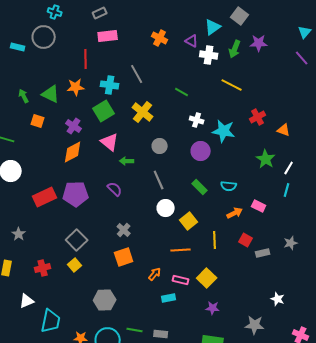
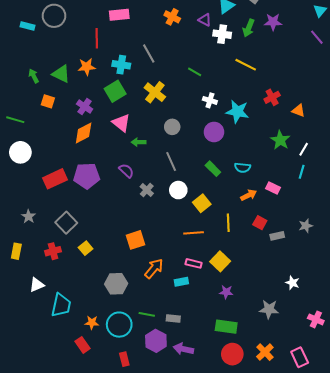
gray cross: (124, 230) -> (147, 190), moved
gray square: (77, 240) -> (66, 223), moved
orange arrow: (155, 274) -> (154, 269), moved, size x1.5

